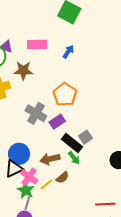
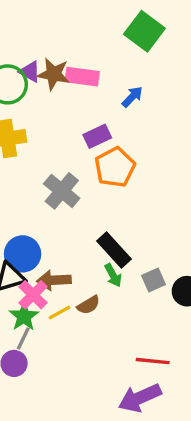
brown star: (23, 71) -> (54, 74), moved
purple rectangle: (57, 122) -> (97, 136), moved
gray square: (85, 137) -> (154, 280), moved
brown arrow: (50, 159) -> (54, 280), moved

